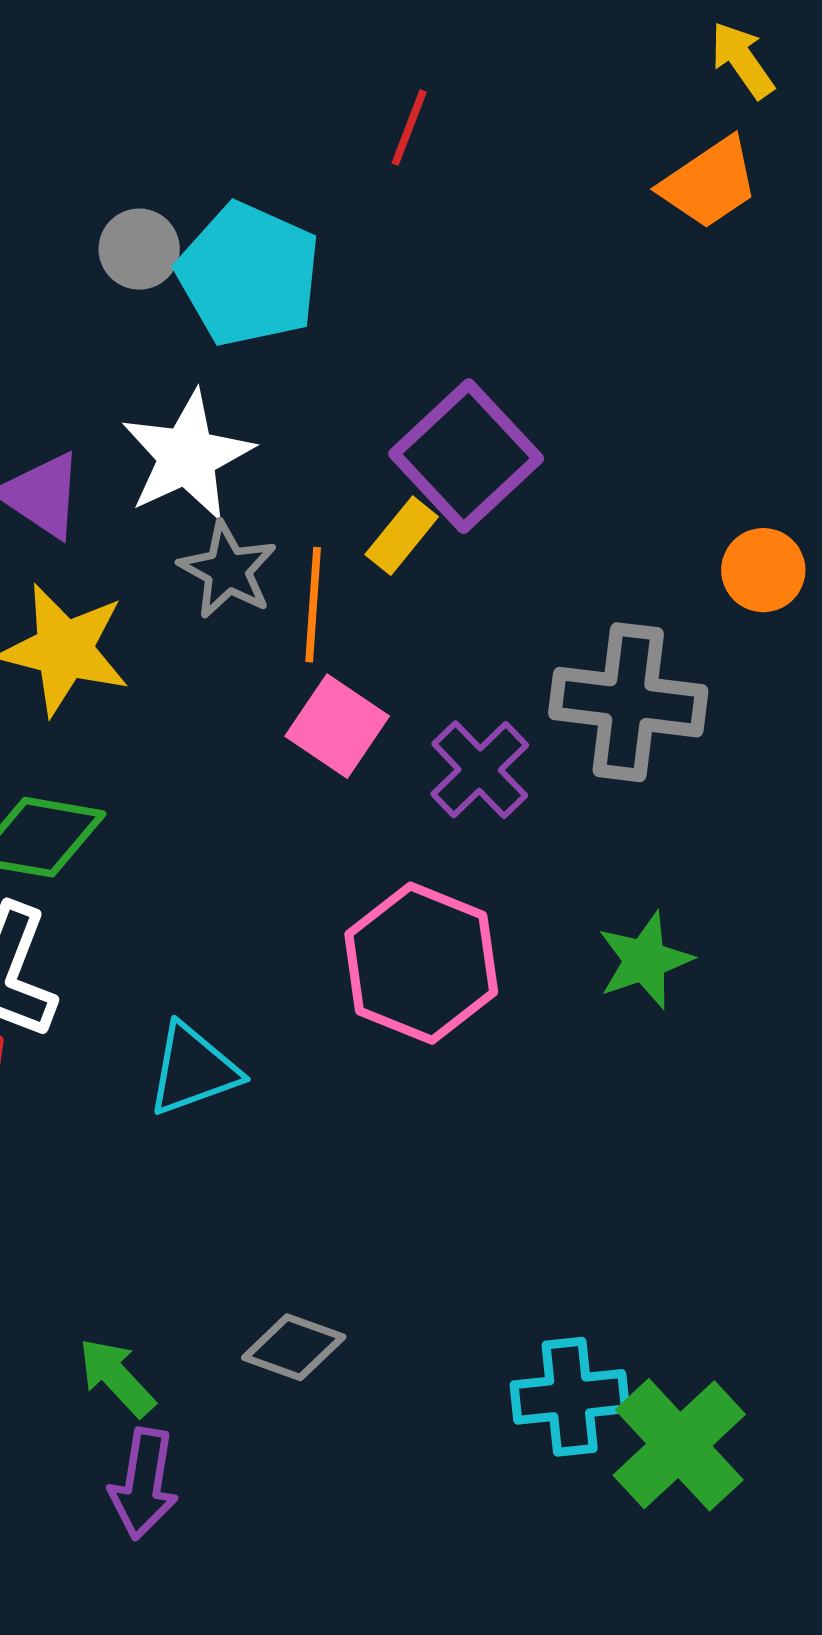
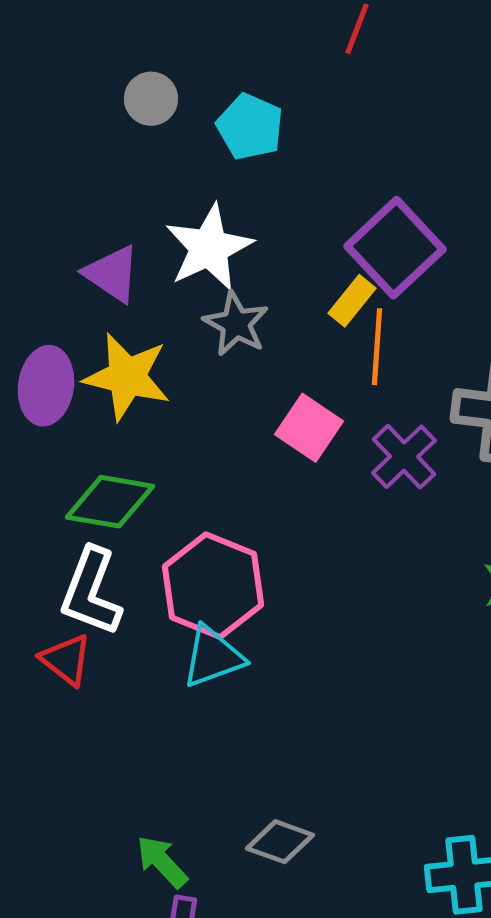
gray circle: (139, 249) -> (151, 99), moved
cyan pentagon: (249, 275) -> (250, 127), size x0.7
orange line: (313, 605) -> (377, 347), moved
pink hexagon: (421, 963) -> (213, 586), moved

